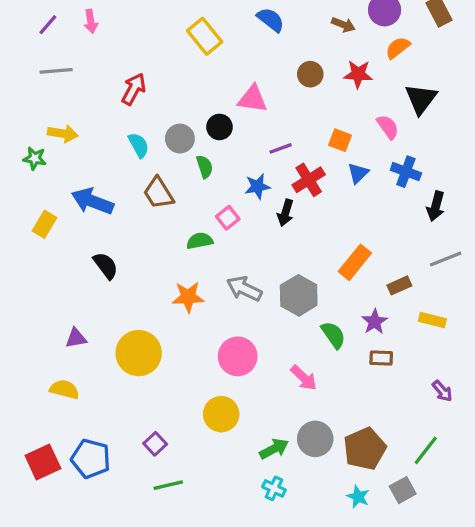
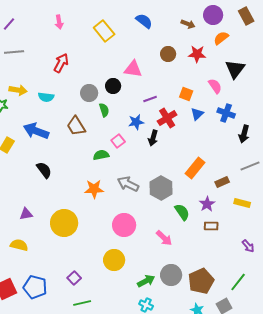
pink arrow: (91, 21) -> (59, 22), moved
cyan semicircle: (139, 145) -> (46, 97), moved, turned 126

